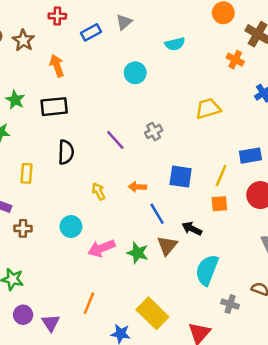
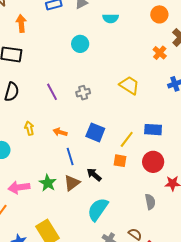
cyan semicircle: (175, 44) -> (111, 18), moved
yellow trapezoid: (208, 109) -> (129, 85), turned 35
pink arrow: (102, 248) -> (19, 187), moved

